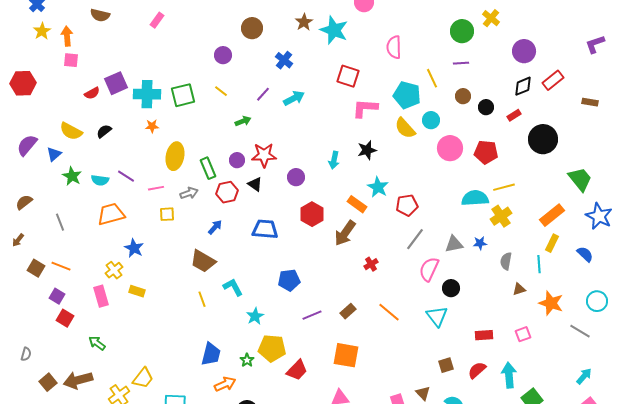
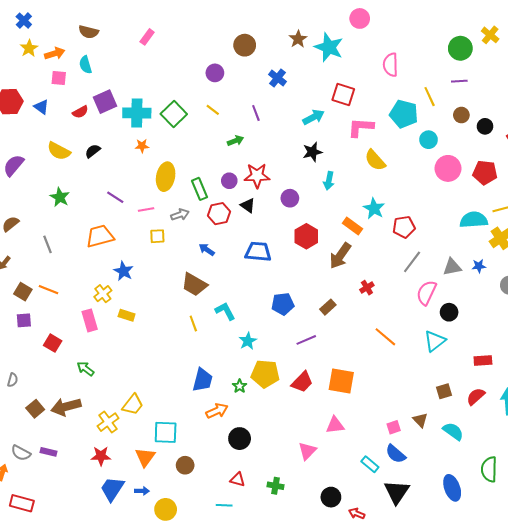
orange arrow: (67, 36) -> (55, 53), turned 78
purple line: (263, 94) -> (256, 113), turned -63
green square: (183, 95) -> (174, 114), turned -30
cyan arrow: (294, 98) -> (313, 117), moved
yellow semicircle: (405, 128) -> (375, 160), moved
black star: (367, 150) -> (312, 152), moved
blue triangle: (54, 154) -> (41, 107), moved, turned -42
cyan semicircle: (100, 180) -> (85, 65), moved, turned 66
blue arrow: (215, 227) -> (207, 250), turned -98
purple square: (57, 296) -> (24, 320), moved, turned -35
brown rectangle: (348, 311) -> (328, 307), moved
cyan triangle: (437, 316) -> (435, 341), turned 30
red trapezoid: (297, 370) -> (302, 382), moved

